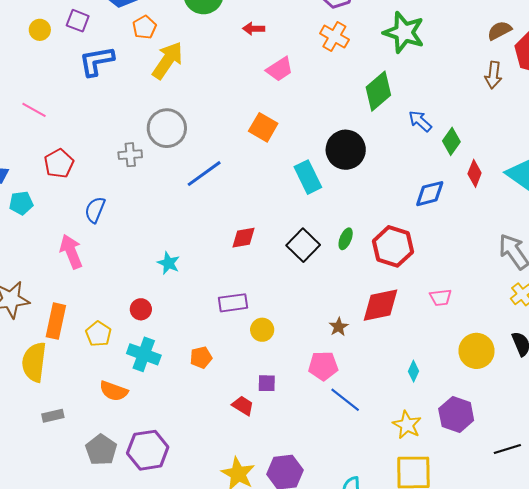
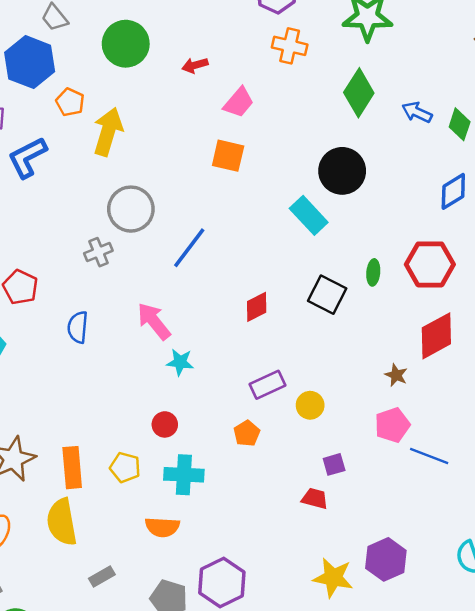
orange square: (263, 127) -> (228, 156), moved
pink arrow: (71, 252) -> (154, 321), moved
orange pentagon: (201, 357) -> (247, 433), moved

